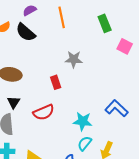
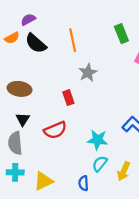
purple semicircle: (30, 10) -> (28, 20), moved
orange line: (62, 17) -> (73, 40), moved
gray star: (74, 59) -> (88, 73), turned -30

